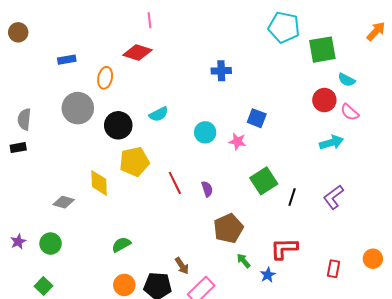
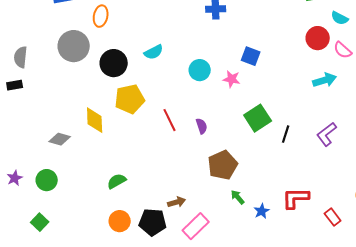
red L-shape: (284, 249) -> (296, 198), moved
brown arrow: (182, 266) -> (177, 202), turned -72
red rectangle: (333, 269) -> (333, 217), moved, turned -48

